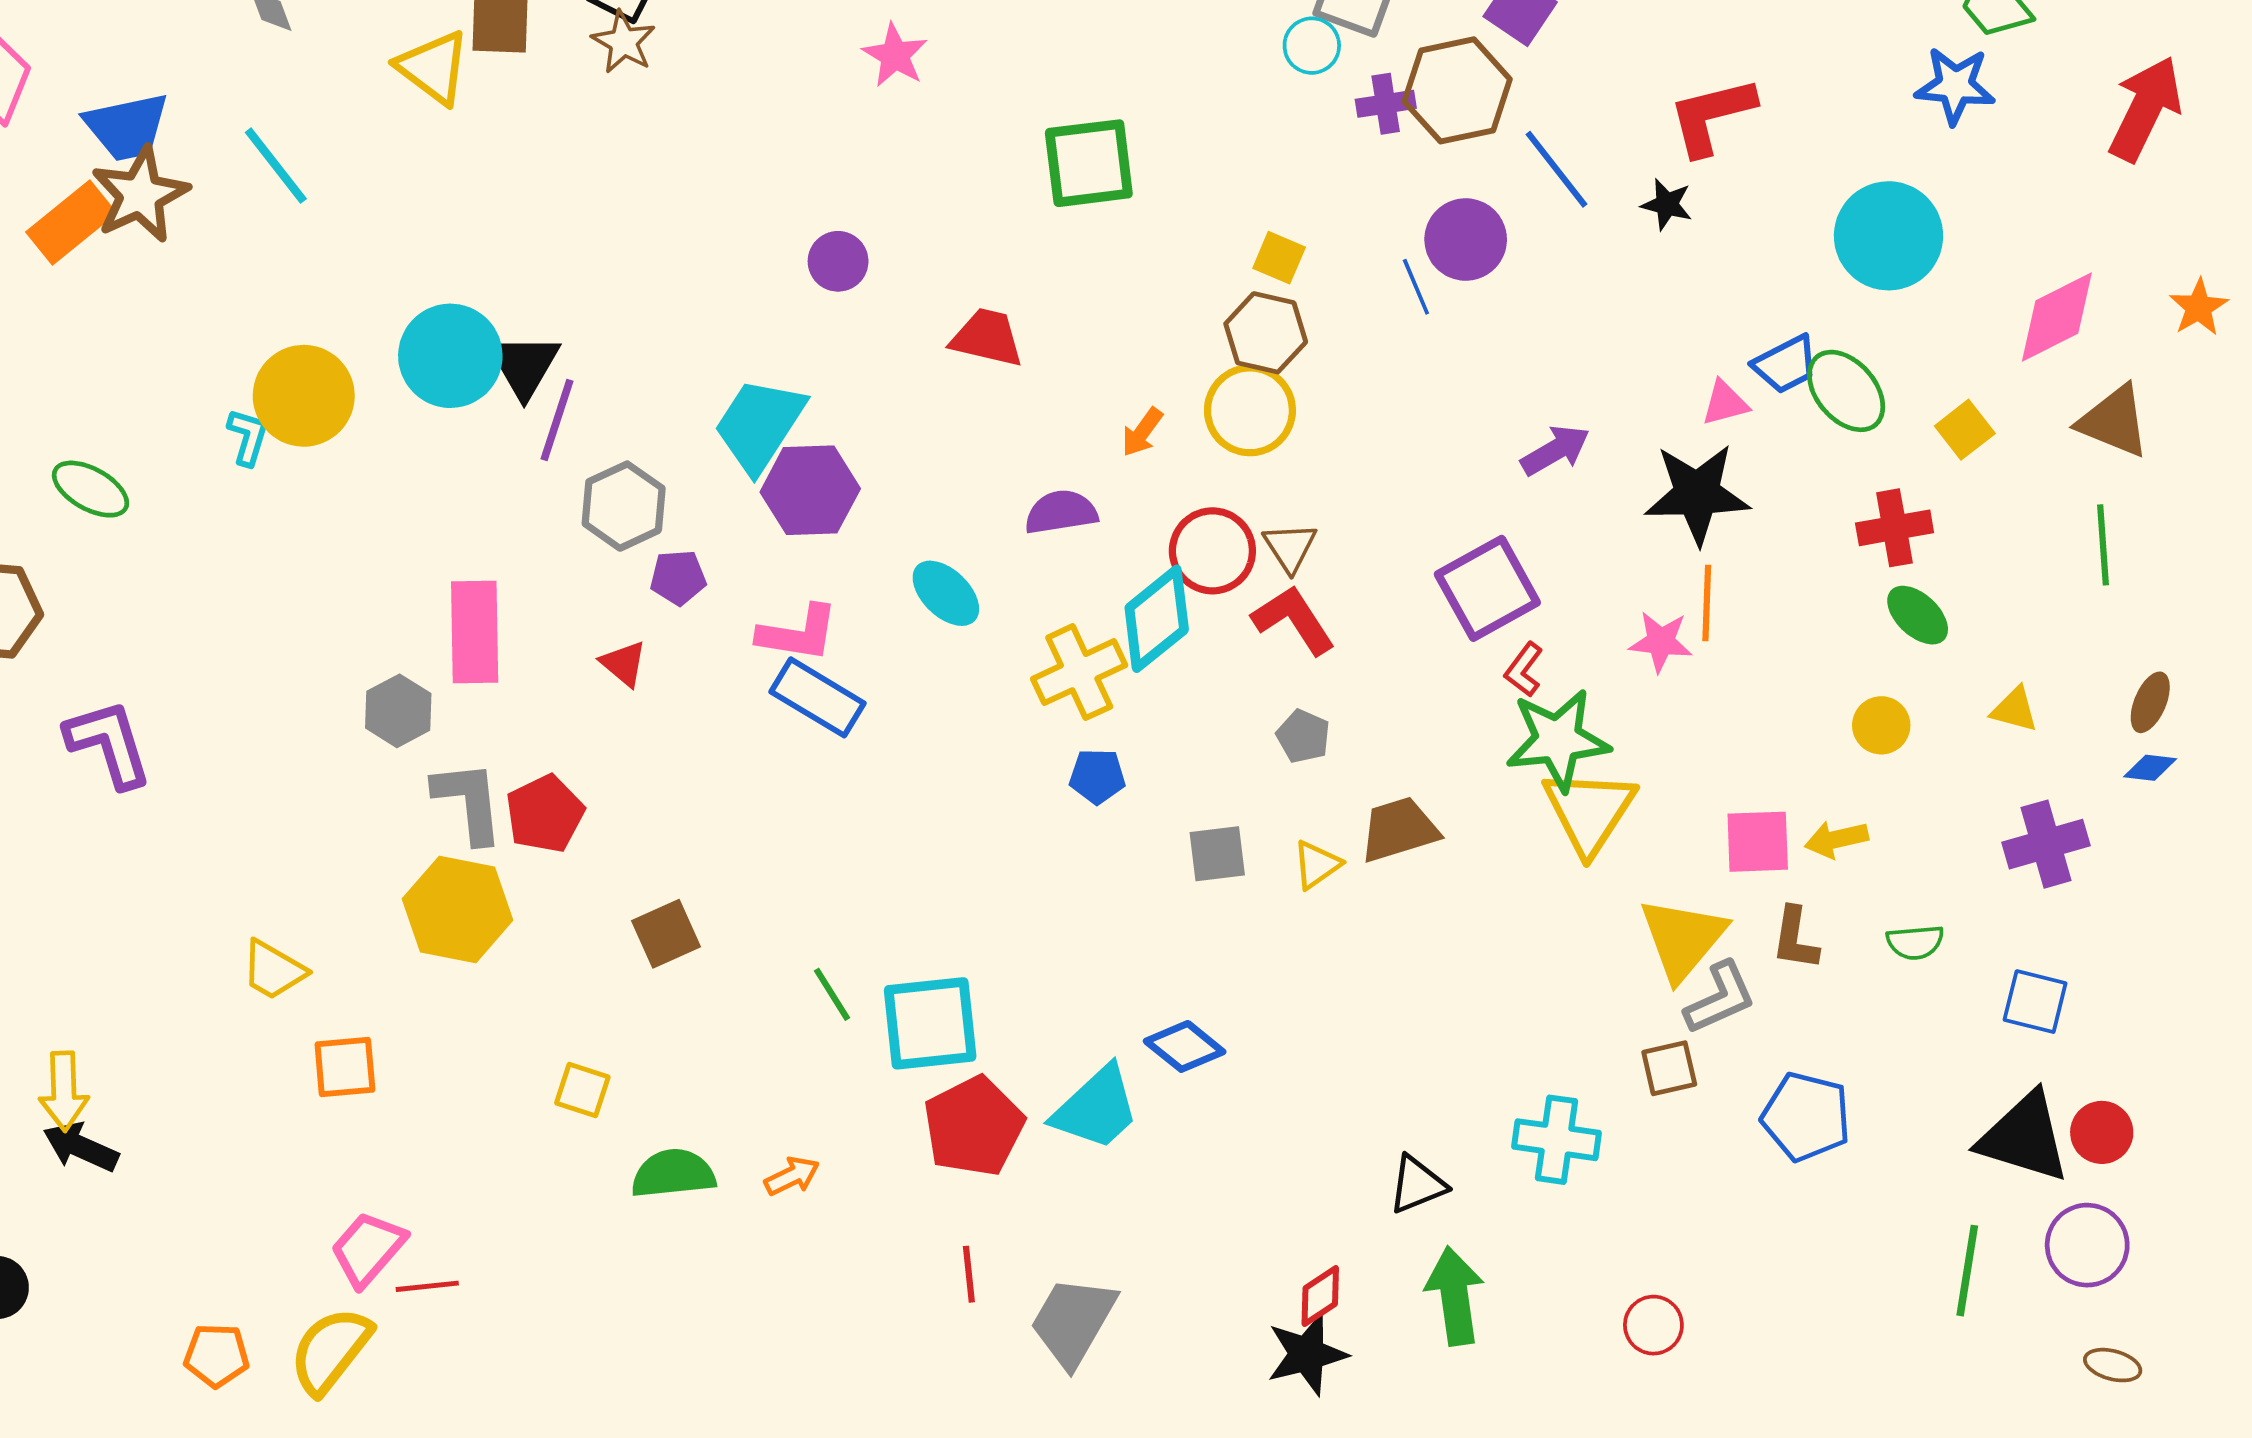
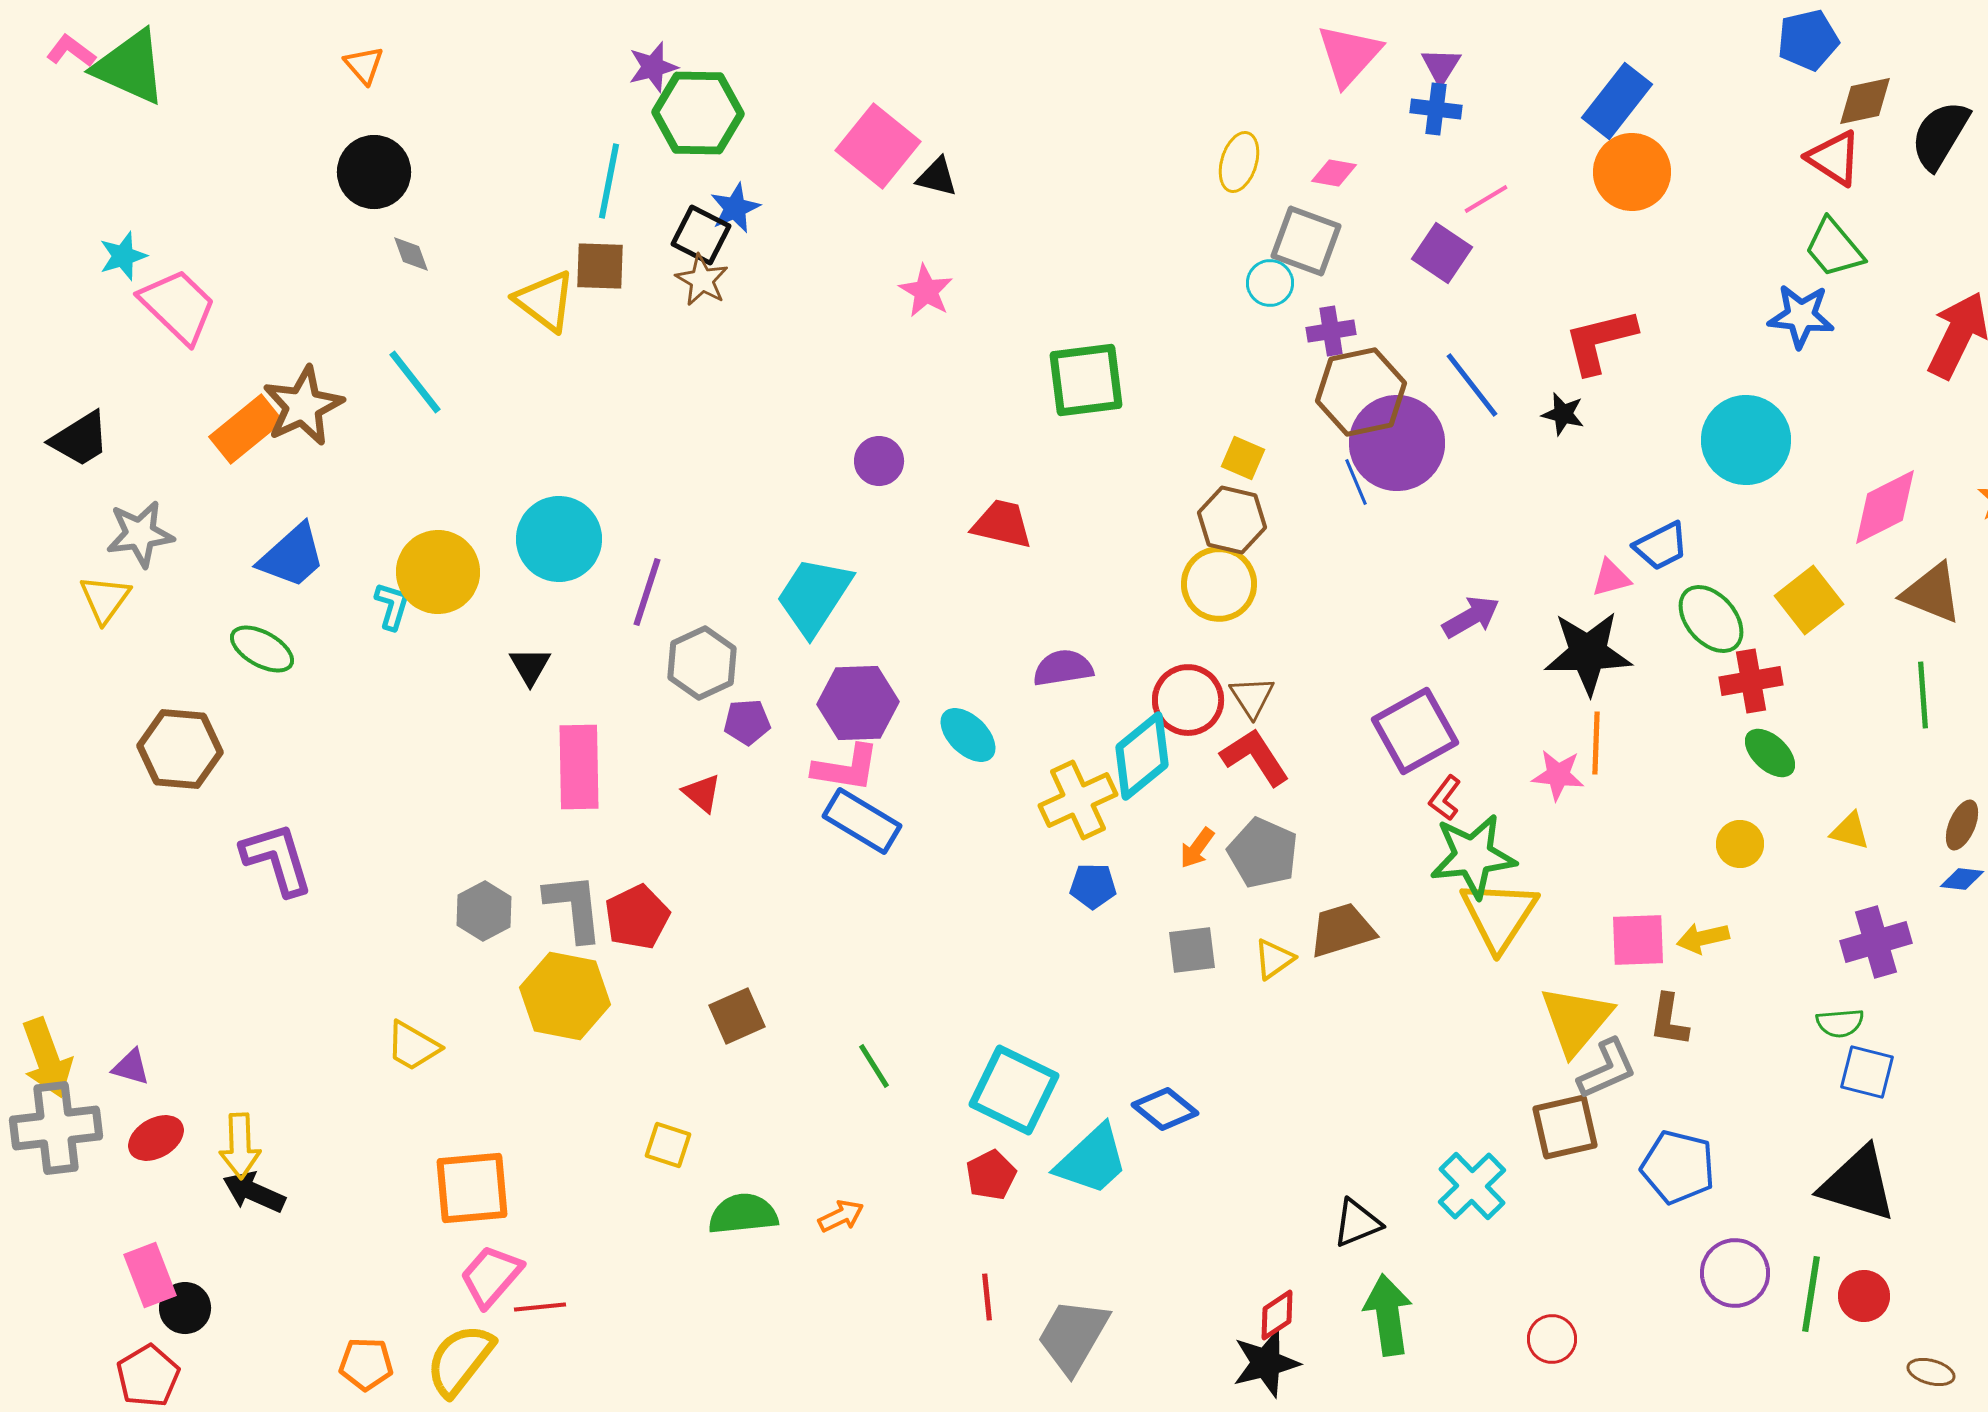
brown hexagon: (1457, 90) -> (1361, 392), moved
blue trapezoid: (127, 127) -> (292, 556), moved, turned -30
purple circle: (1466, 239) -> (1397, 443), size x1.4
black triangle: (524, 365) -> (530, 666), moved, size x0.7
green ellipse: (1846, 391) -> (1711, 619), moved
yellow square: (1965, 430) -> (1809, 600), size x1.4
orange arrow: (1142, 432) -> (1197, 848), moved
purple hexagon: (810, 490) -> (858, 703), moved
gray hexagon: (398, 711) -> (484, 911), moved
gray pentagon: (1303, 736) -> (1263, 853), size x1.6
green semicircle: (1915, 942) -> (1840, 1023), moved
cyan square: (930, 1023) -> (1014, 1090), moved, turned 32
orange square: (345, 1067) -> (472, 1188), moved, size x1.4
brown square: (1669, 1068) -> (1565, 1127), size x1.4
red pentagon: (974, 1126) -> (991, 1175), size x0.6
red circle: (2102, 1132) -> (1864, 1296), moved
cyan cross: (1557, 1140) -> (1472, 1186), turned 38
purple circle: (2087, 1245) -> (1735, 1273), moved

